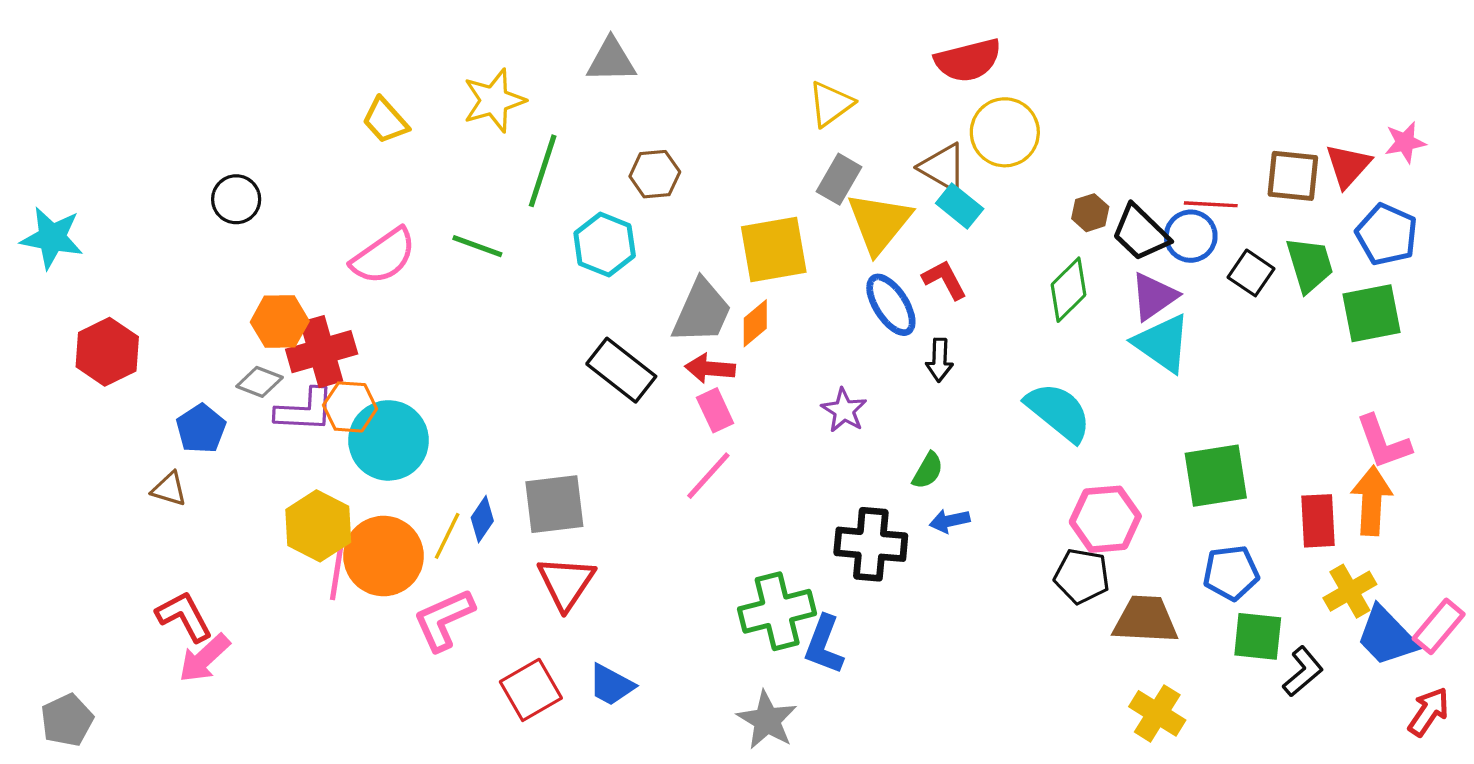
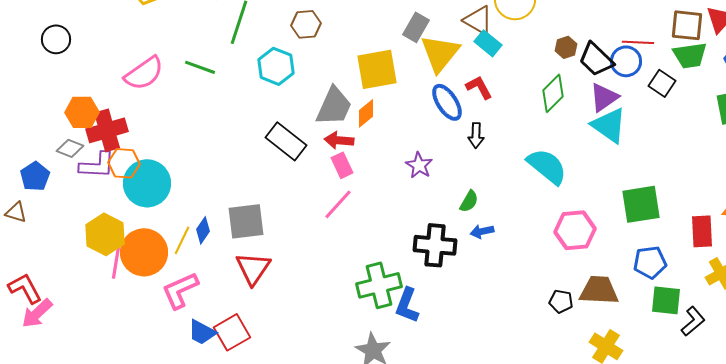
green trapezoid: (1310, 265) -> (690, 55), moved, turned 99
black pentagon: (1082, 576) -> (561, 301), moved, size x0.7
blue trapezoid: (611, 685) -> (202, 332), moved

